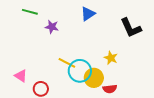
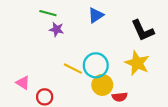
green line: (30, 12) -> (48, 13), moved
yellow star: (111, 58) -> (137, 63), moved, size x1.6
cyan circle: (80, 71) -> (96, 65), moved

